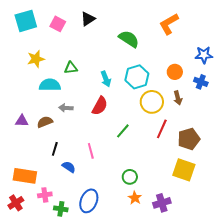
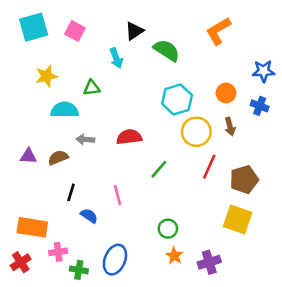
black triangle: (88, 19) -> (134, 31), moved
cyan arrow: (106, 79) -> (116, 58), moved
red semicircle: (100, 106) -> (129, 137), turned -126

